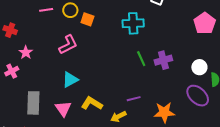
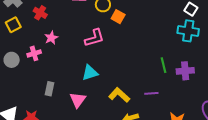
cyan cross: (133, 23) -> (188, 31), moved
purple line: (134, 99) -> (151, 93), moved
gray rectangle: (33, 103) -> (49, 89), size x0.6
yellow L-shape: (92, 103) -> (119, 95), moved

